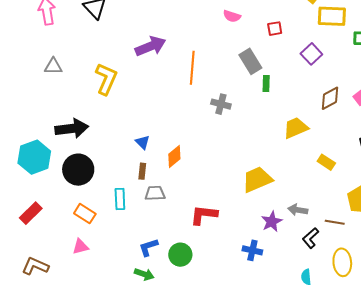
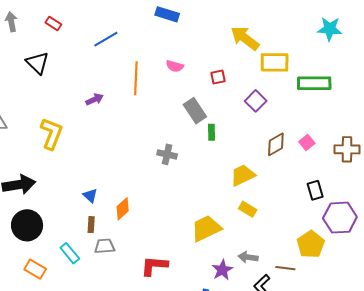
purple arrow: (151, 46) -> (95, 99), size x0.6
orange line: (192, 68) -> (136, 78), moved
yellow rectangle: (326, 162) -> (248, 209), moved
cyan rectangle: (120, 199) -> (70, 253), turned -35

